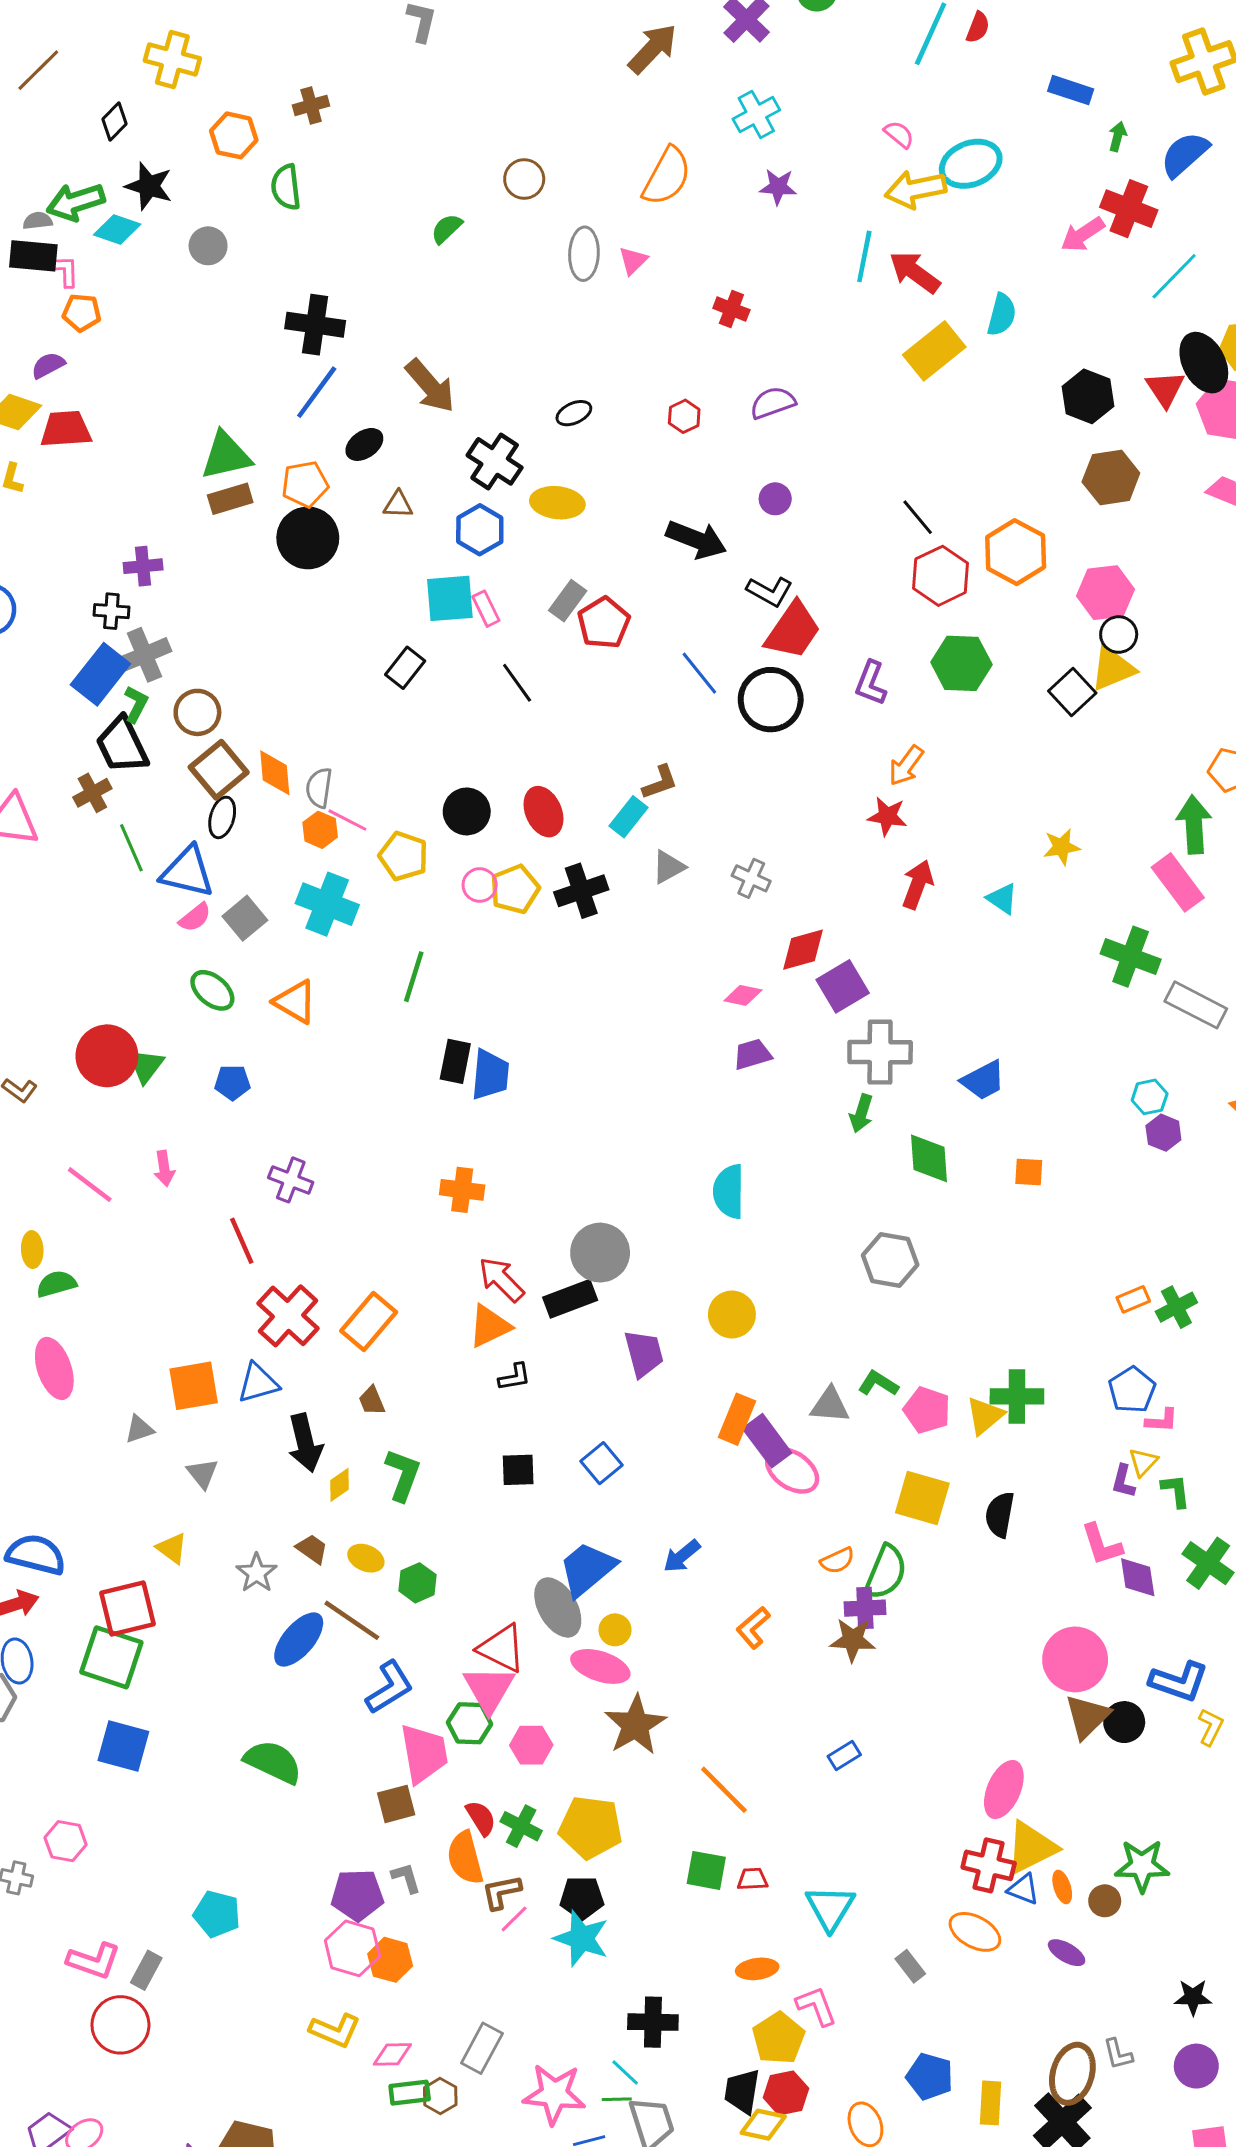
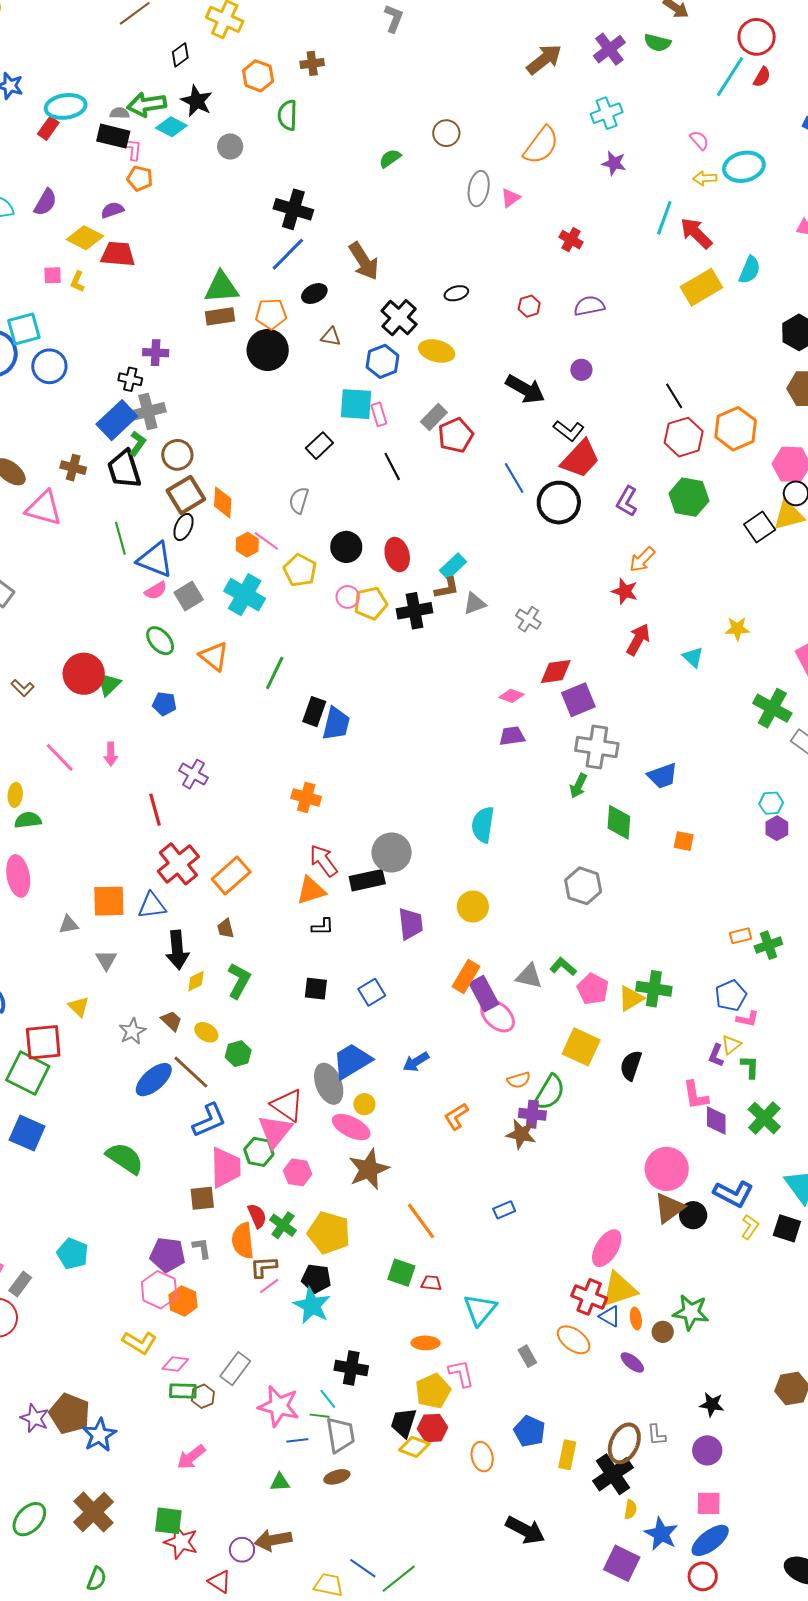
yellow arrow: (915, 189) -> (705, 178), size x0.6
brown L-shape: (660, 782) -> (447, 588), moved
gray semicircle: (319, 788) -> (299, 500), moved
brown cross: (92, 793) -> (73, 468), moved, turned 35
green line: (414, 977) -> (275, 673), moved

